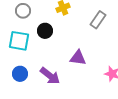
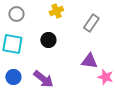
black circle: (45, 31) -> (48, 40), moved
purple triangle: (78, 58) -> (89, 61), moved

